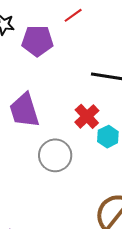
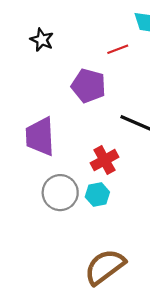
purple pentagon: (37, 41) -> (88, 86), moved
cyan hexagon: (108, 137) -> (97, 194), moved

